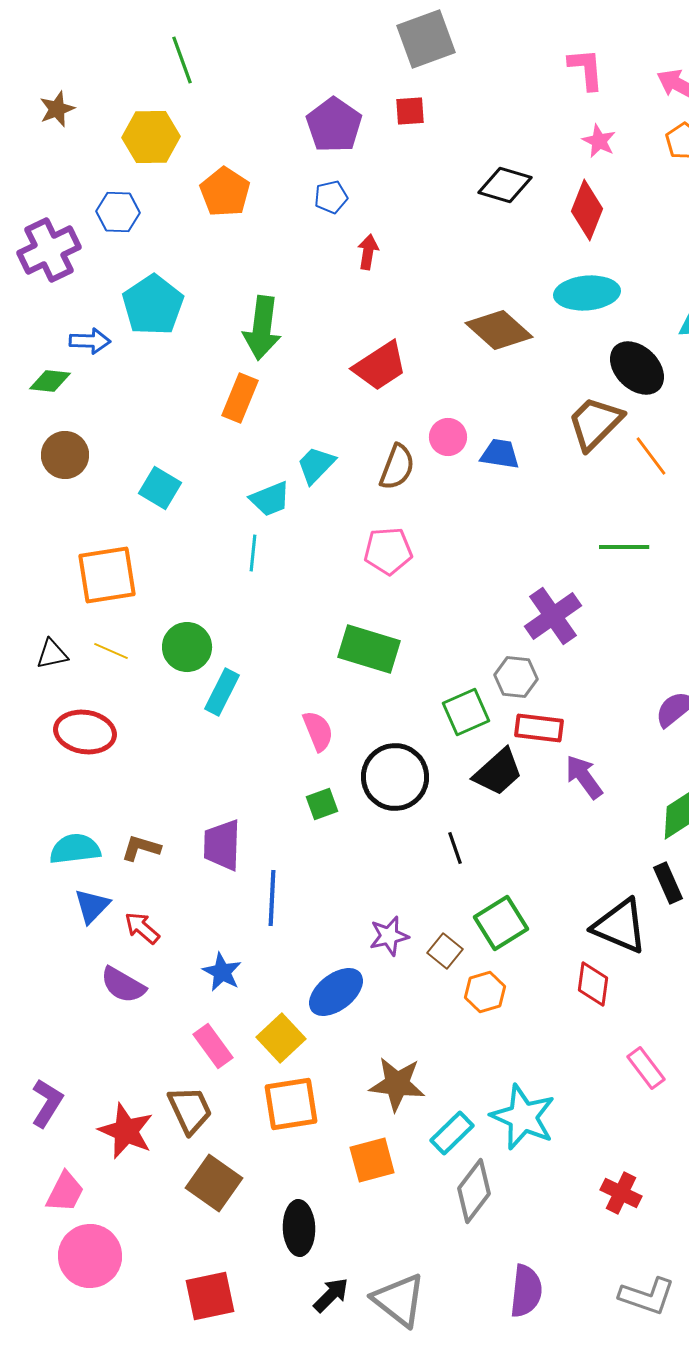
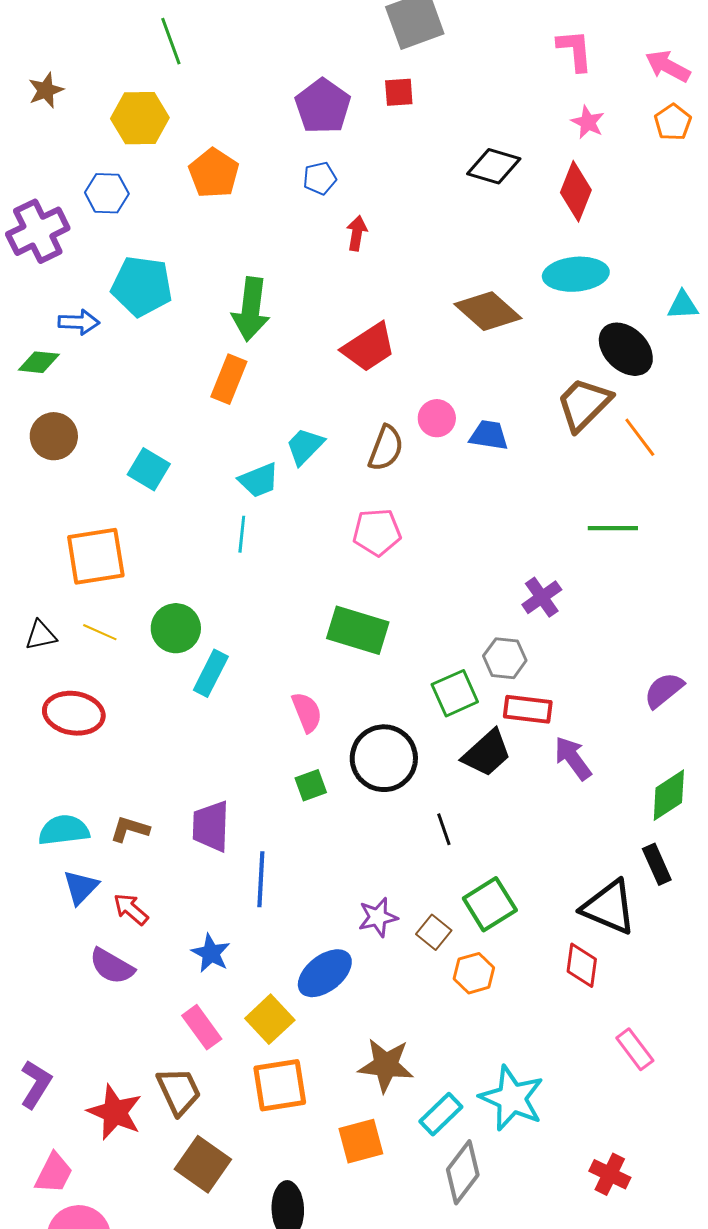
cyan pentagon: (153, 305) -> (142, 286), turned -30
purple cross: (553, 616) -> (542, 597), size x0.7

